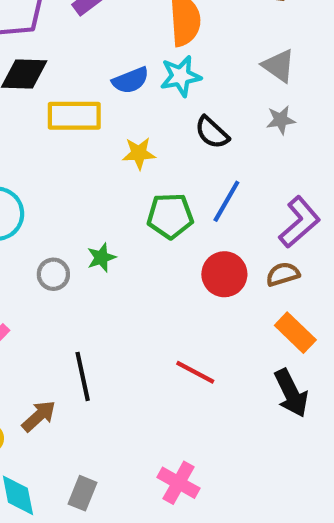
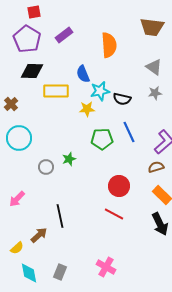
cyan star: (181, 76) -> (100, 91), moved
blue semicircle: (131, 80) -> (83, 74), turned 90
black semicircle: (212, 132) -> (122, 99), turned -30
blue line: (226, 201) -> (129, 132), turned -55
red circle: (224, 274) -> (119, 186), moved

